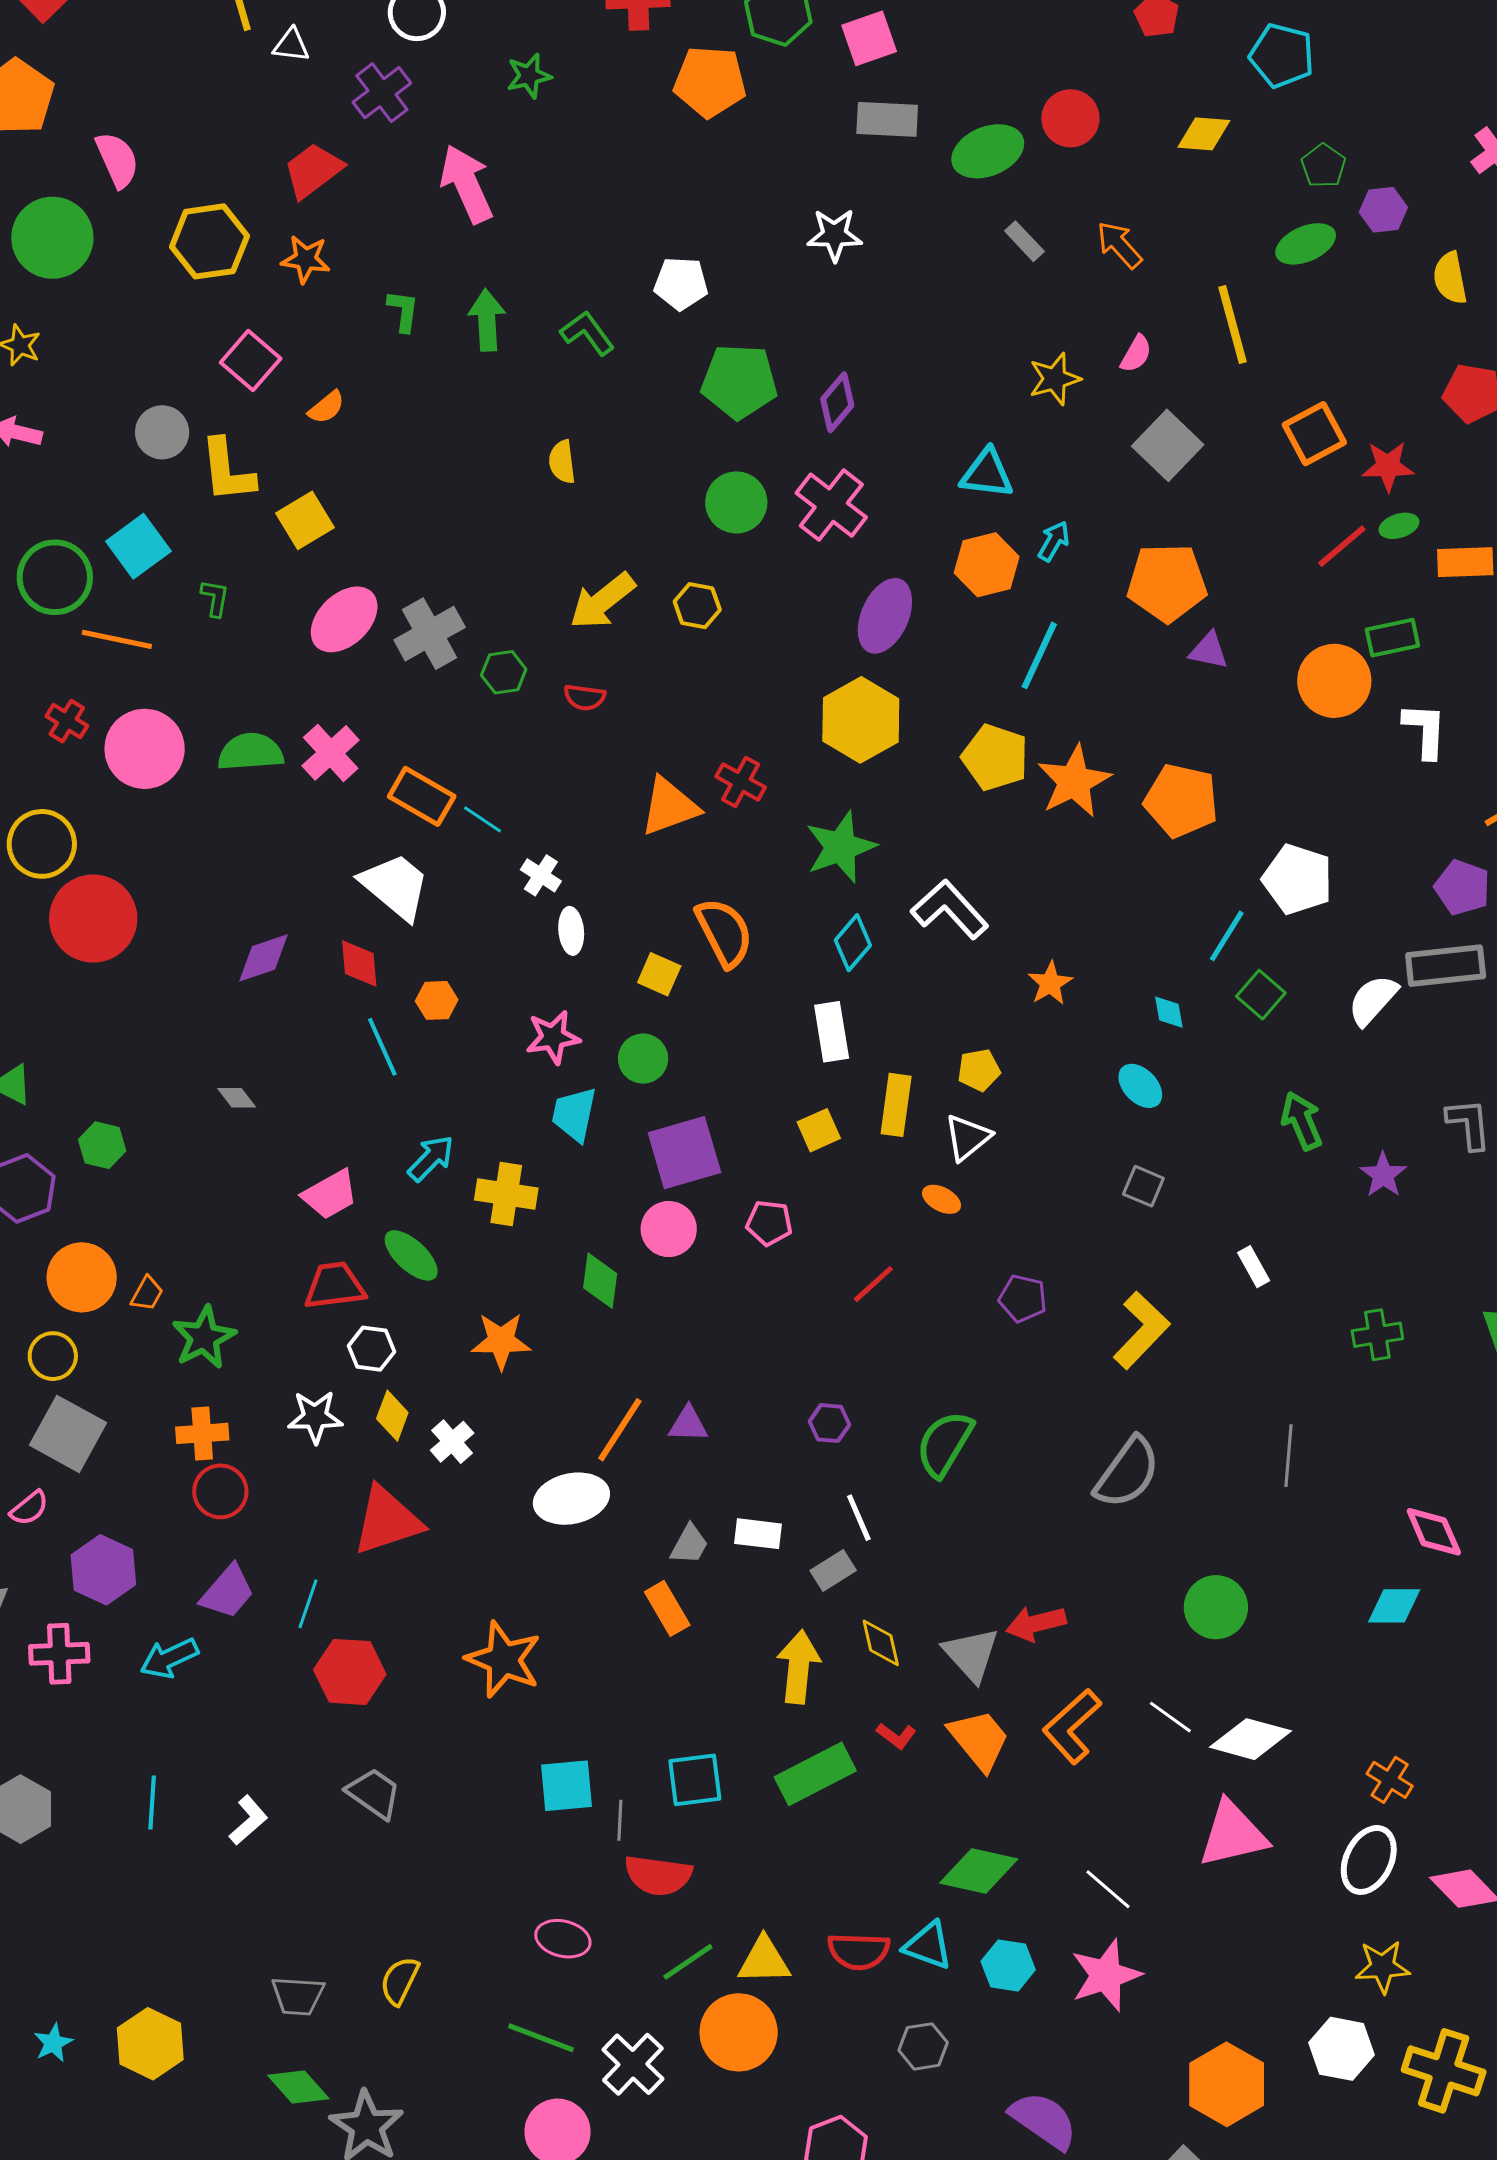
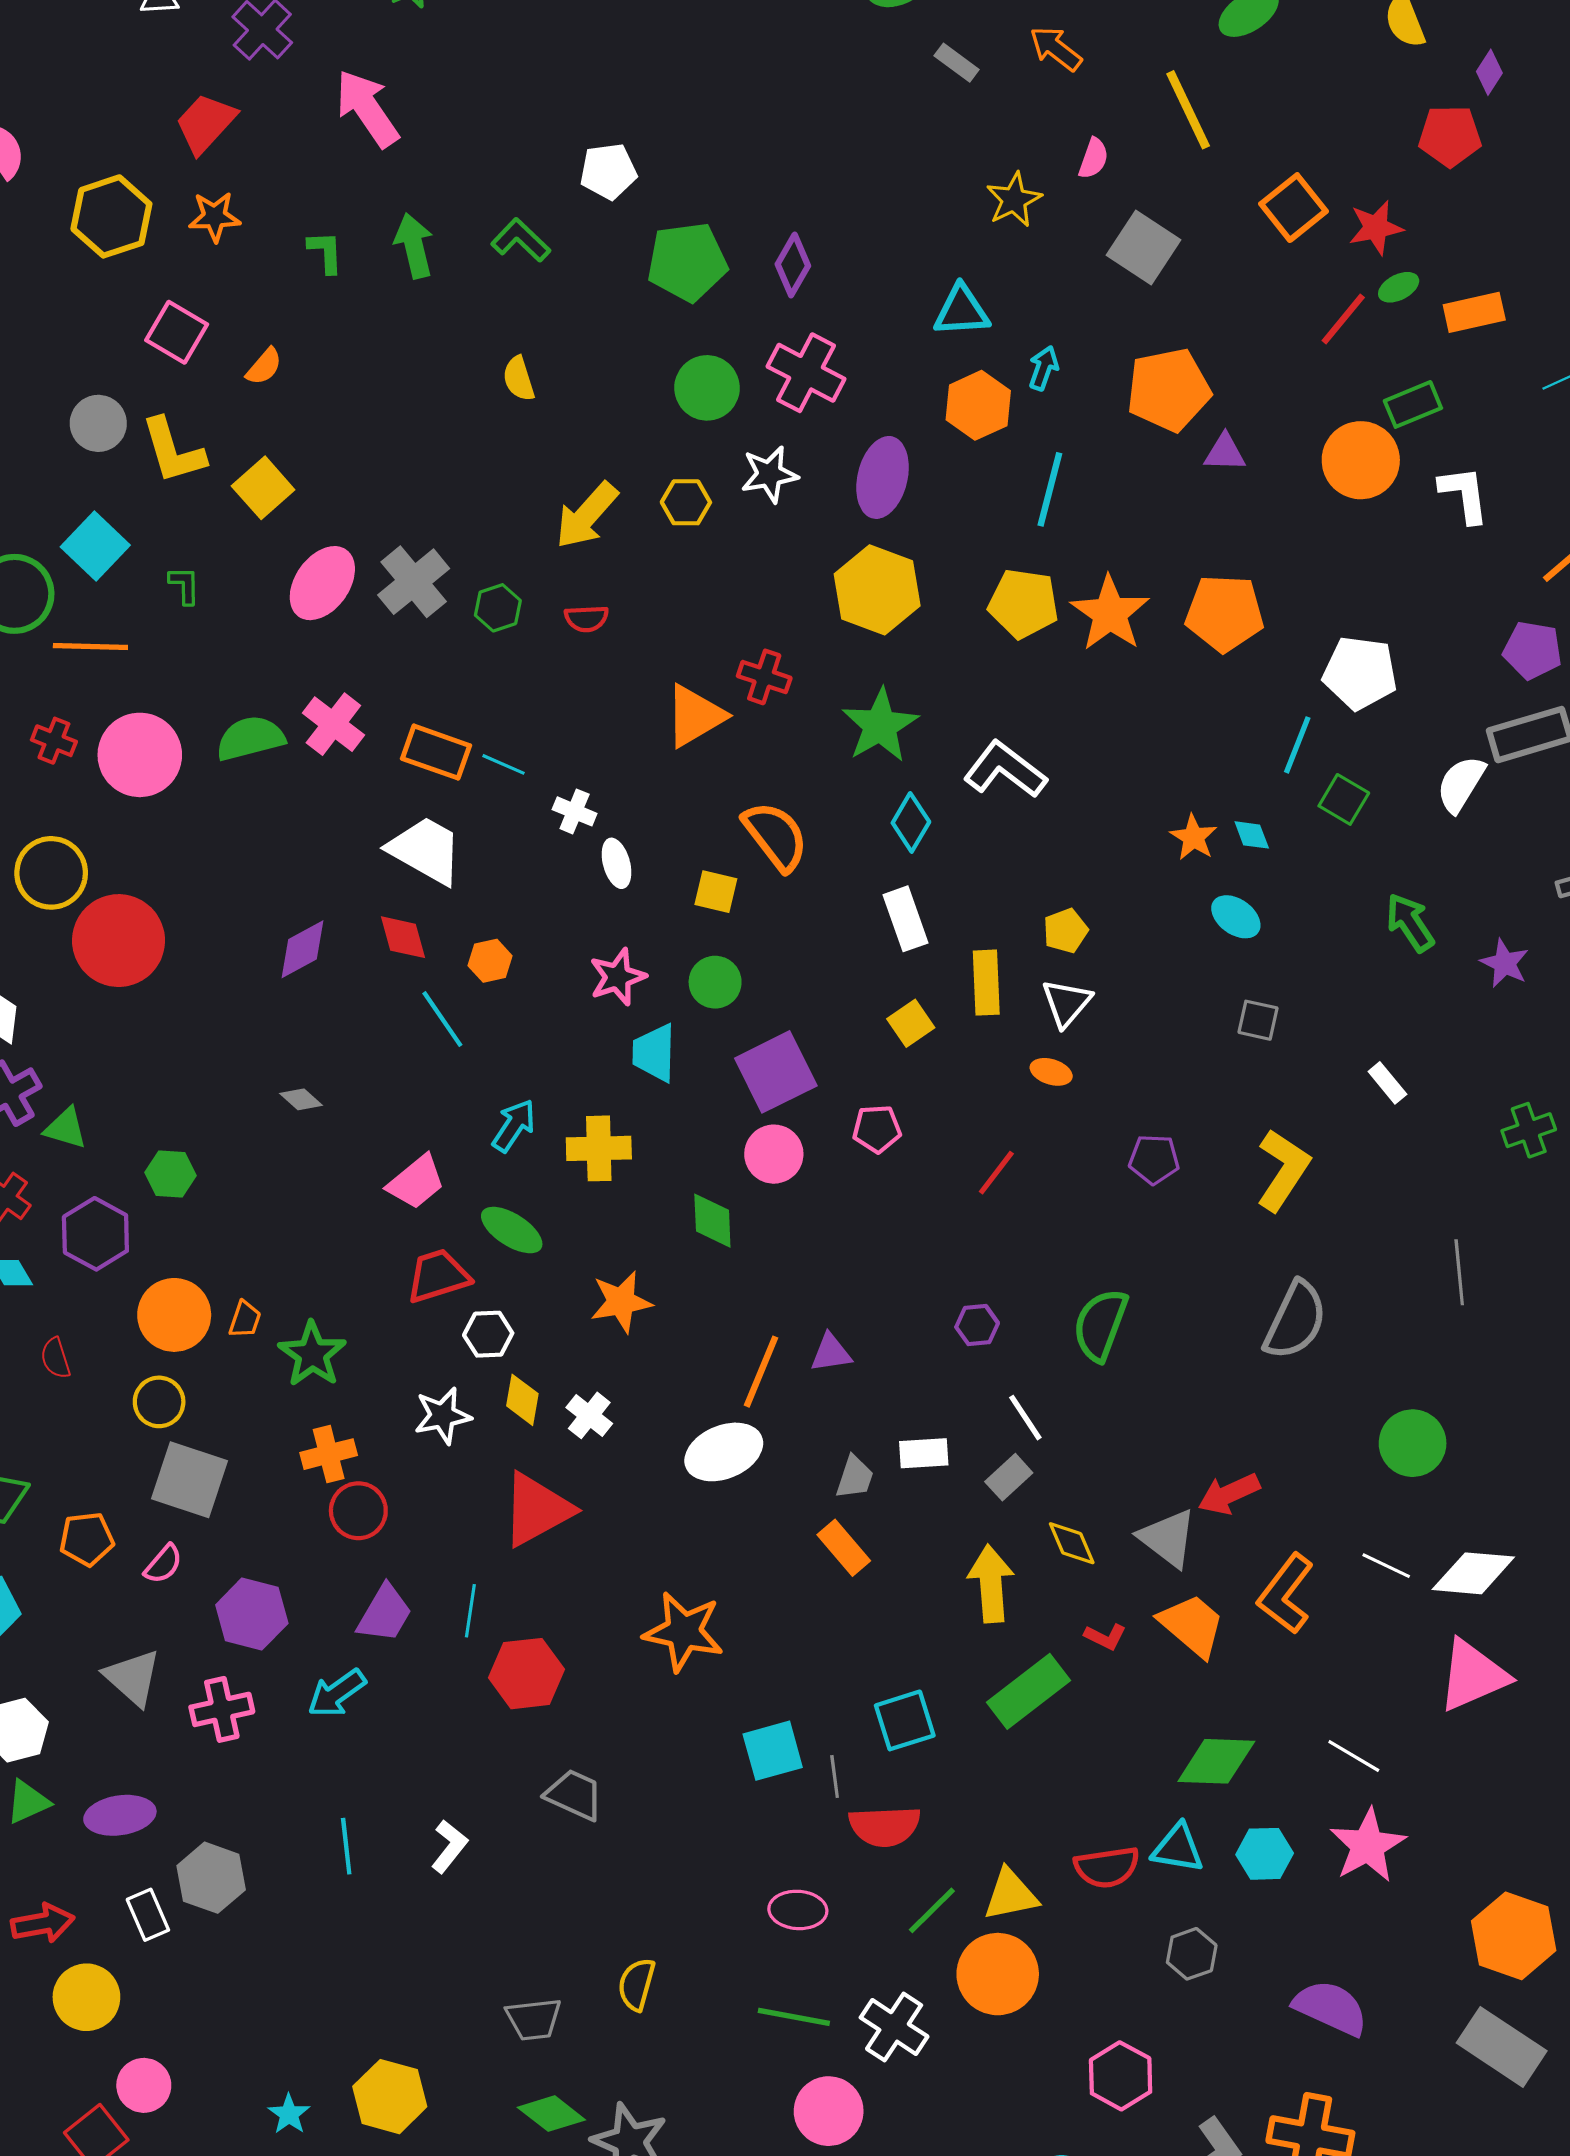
white star: (834, 235) -> (769, 474), moved
orange star: (1050, 983) -> (1194, 837), moved

